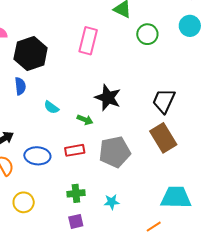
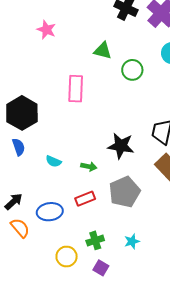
black star: (108, 98) -> (121, 146), moved
yellow circle: (24, 202) -> (67, 257), moved
purple square: (76, 221) -> (101, 268), turned -35

